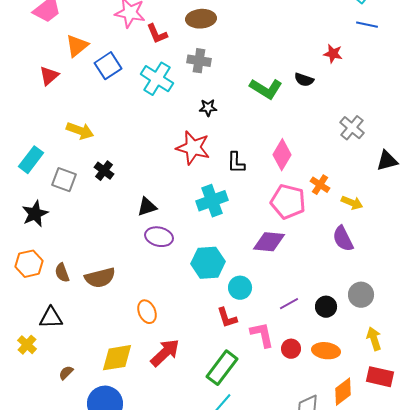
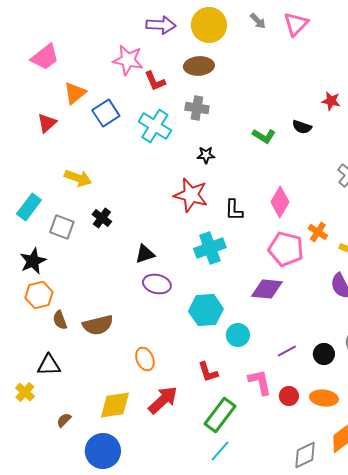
green L-shape: (266, 89) -> (264, 136), size x0.7
orange hexagon: (29, 264) -> (39, 295), moved
red L-shape: (227, 318) -> (208, 372), moved

